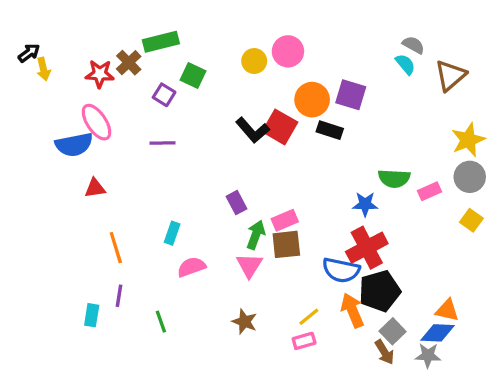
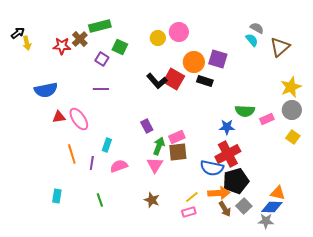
pink ellipse: (97, 122) -> (79, 119), moved
purple line: (119, 296) -> (92, 163), moved
orange arrow: (352, 310) -> (219, 193), turned 110
brown arrow: (384, 352) -> (225, 209), moved

